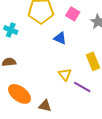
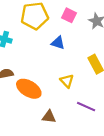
purple line: (82, 87) -> (86, 107), moved
orange ellipse: (19, 94) -> (29, 89), moved

